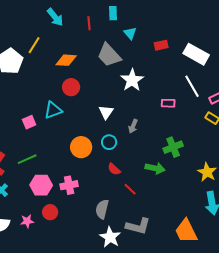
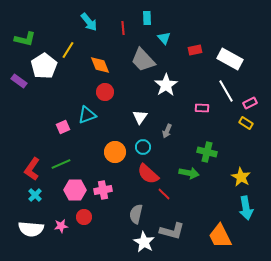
orange diamond: (66, 60) -> (100, 65), turned 65
green cross: (173, 147) -> (207, 152), turned 36
red semicircle: (114, 169) -> (148, 174), size x1.6

